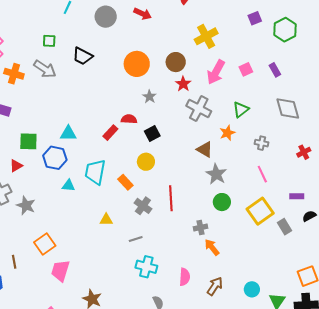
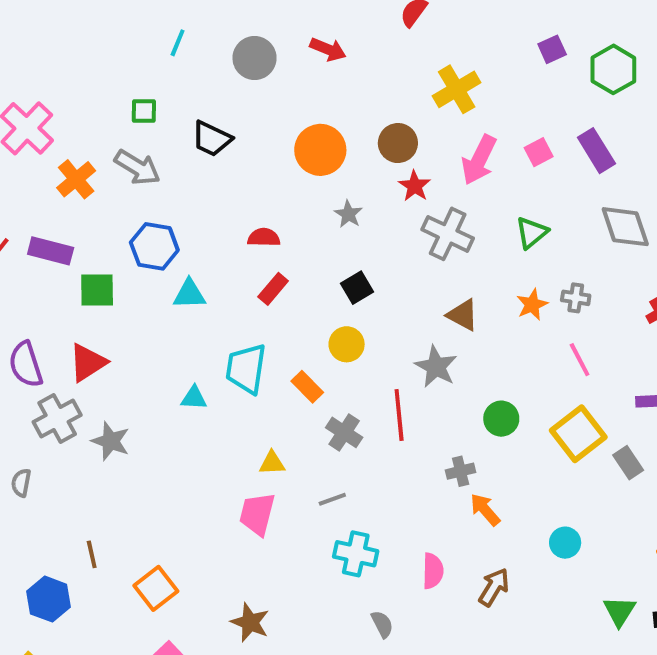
purple rectangle: (275, 70) -> (596, 151), size x1.5
orange cross: (14, 74) -> (76, 179), turned 36
red semicircle: (129, 119) -> (264, 237), moved
orange star: (227, 133) -> (532, 305), moved
green square: (28, 141) -> (97, 290), moved
blue hexagon: (55, 158) -> (154, 246), moved
red triangle: (16, 166) -> (88, 363), size x1.5
gray star: (216, 174) -> (436, 367), moved
orange square: (45, 244) -> (156, 588), moved
pink trapezoid: (60, 271) -> (257, 514), moved
cyan circle: (252, 289) -> (565, 543), moved

